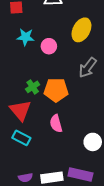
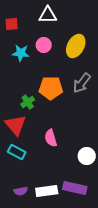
pink circle: (49, 46) -> (44, 45), moved
orange pentagon: (56, 90) -> (51, 88), moved

